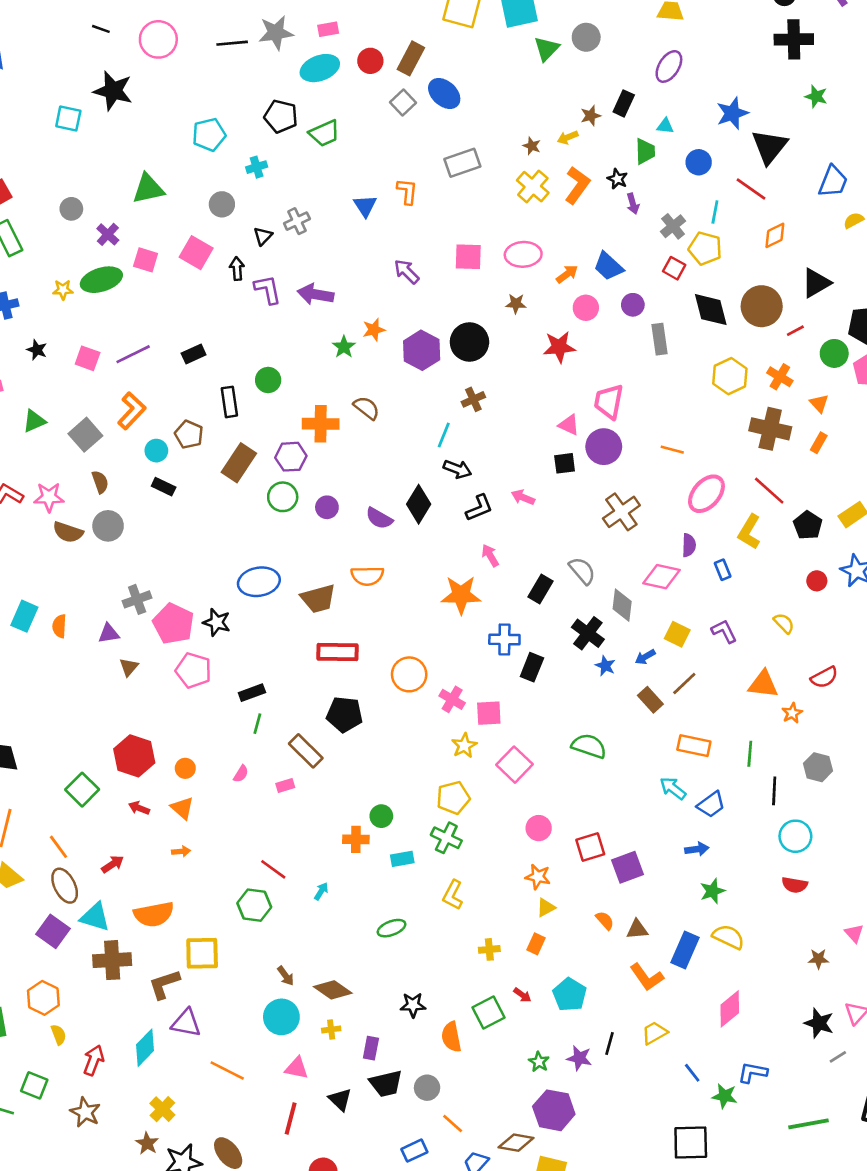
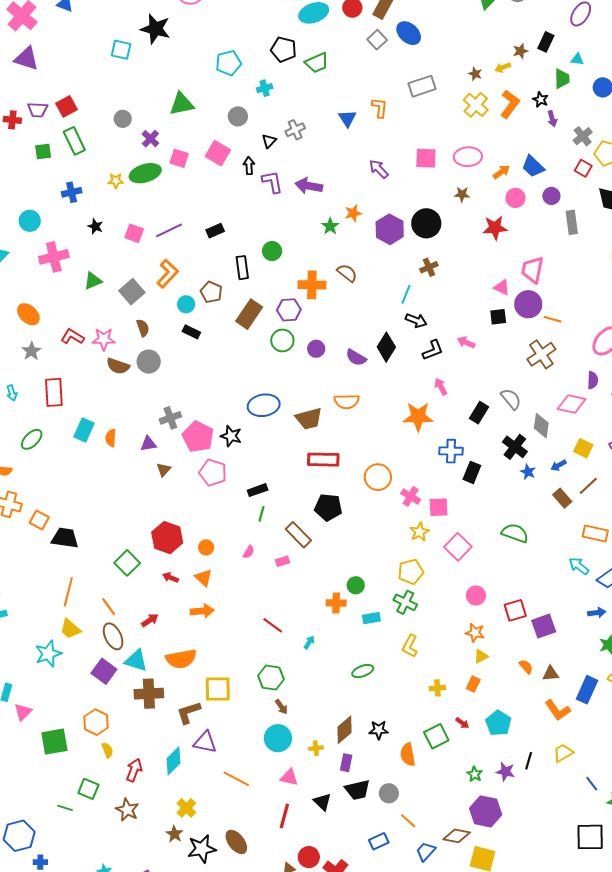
orange line: (672, 450) -> (553, 319), moved
orange arrow: (181, 851) -> (202, 611), size x1.6
green hexagon: (254, 905) -> (271, 678), moved
brown diamond: (333, 990) -> (344, 730), moved, turned -76

